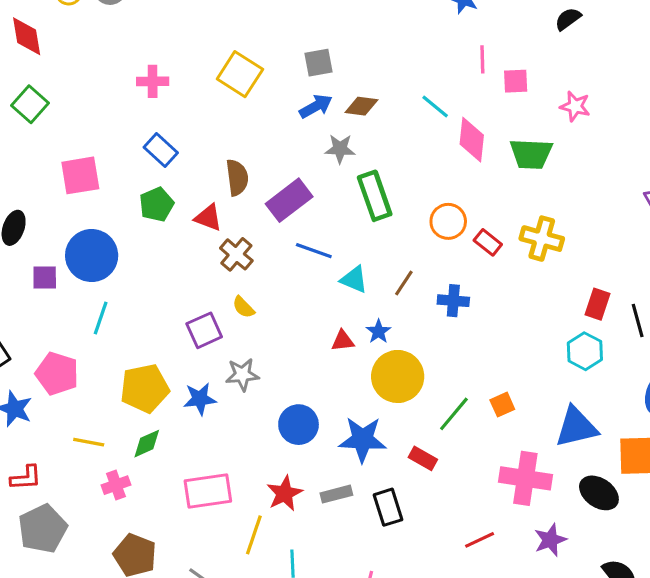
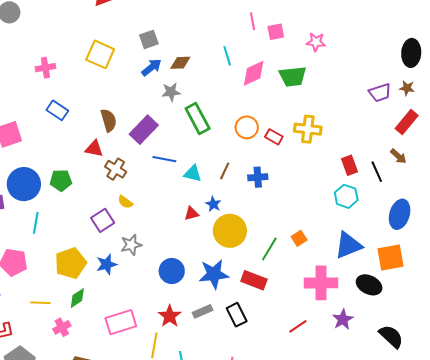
cyan line: (435, 107) -> (227, 56), turned 42
pink diamond: (472, 140) -> (254, 73), turned 68
green pentagon: (157, 204) -> (61, 180), moved, turned 30
red rectangle: (597, 304) -> (350, 165), turned -30
red rectangle: (423, 458) -> (254, 280), size x1.4

